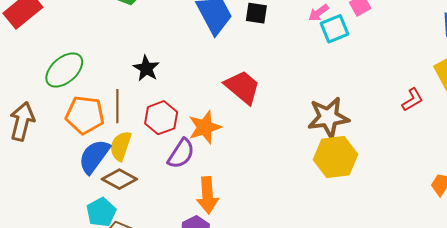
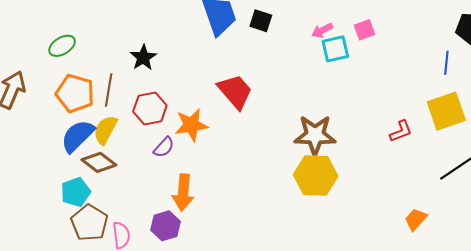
green ellipse: (64, 70) -> (62, 46), size x0.7
purple semicircle: (181, 154) -> (164, 147), size x0.7

